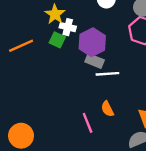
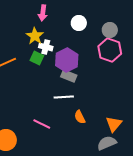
white line: (107, 74) -> (64, 97), moved
pink line: (88, 123) -> (42, 124), moved, turned -42

